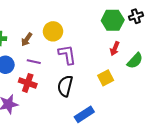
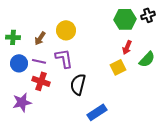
purple L-shape: (67, 55) -> (64, 58), moved
purple line: (34, 62) -> (39, 61), moved
yellow square: (106, 78) -> (118, 67), moved

